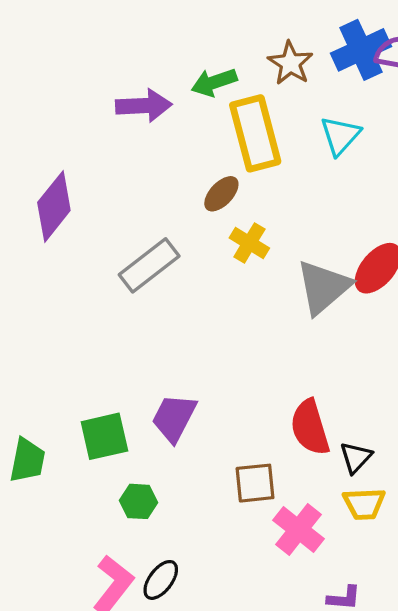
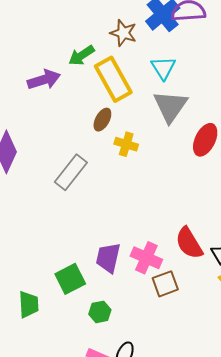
gray triangle: (323, 287) -> (170, 106), moved
pink cross: (299, 530) -> (146, 258), moved

